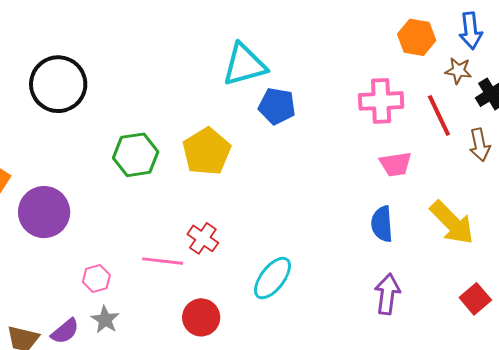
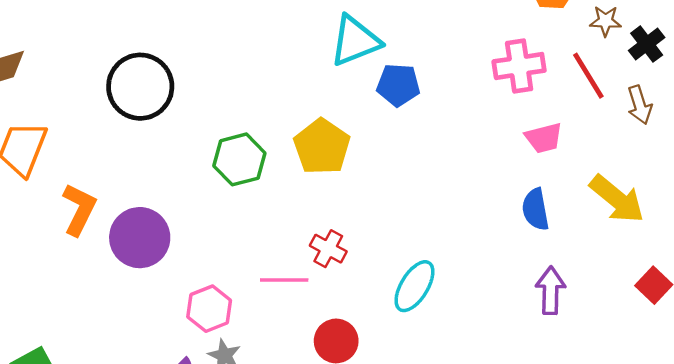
pink hexagon: (96, 278) -> (209, 309), size x1.4

